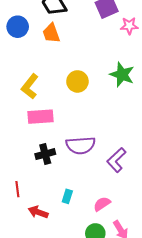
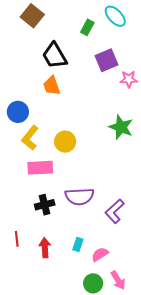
blue circle: (18, 27) -> (18, 112), moved
yellow circle: (77, 81) -> (65, 142), moved
cyan rectangle: (67, 196) -> (78, 244), moved
red arrow: (38, 212) -> (45, 248), moved, turned 66

